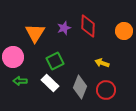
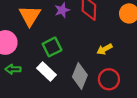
yellow arrow: (102, 63) -> (104, 49), turned -48

